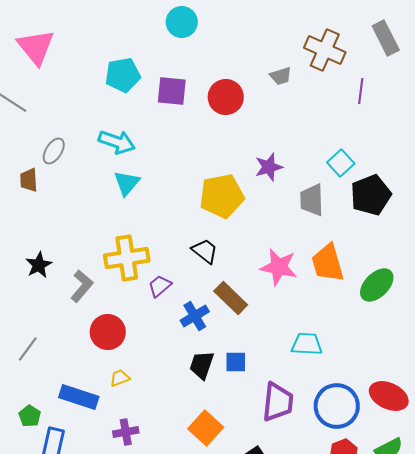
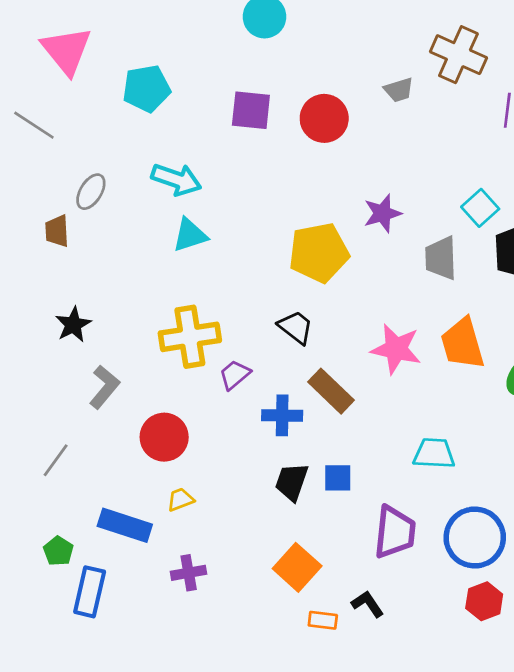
cyan pentagon: (123, 75) -> (146, 89), moved
cyan triangle: (127, 183) -> (190, 235), turned 32
black star: (39, 265) -> (73, 325), moved
gray L-shape: (82, 286) -> (104, 387), moved
blue cross: (195, 316) -> (282, 415), turned 32

